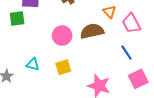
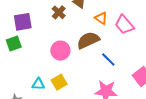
blue line: (126, 53) -> (108, 59), moved
yellow square: (63, 67) -> (59, 82), moved

